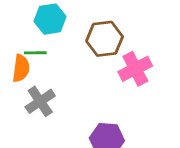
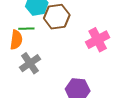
brown hexagon: (105, 39) -> (57, 17), moved

